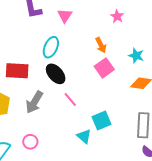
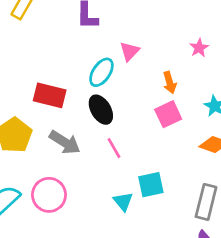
pink triangle: (65, 16) -> (130, 51), moved
gray arrow: (34, 102) -> (65, 142), turned -100
pink circle: (30, 142) -> (49, 195), size x1.6

